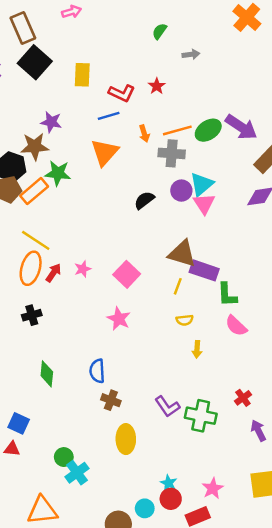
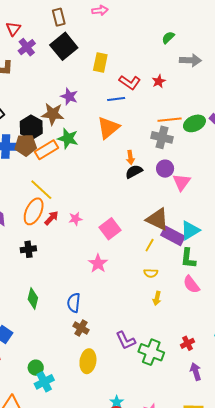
brown rectangle: (23, 28) -> (59, 17), size x0.7
gray arrow: (191, 54) -> (190, 60), size x1.5
orange arrow: (144, 133) -> (130, 157), moved
cyan triangle: (202, 184) -> (190, 230), moved

